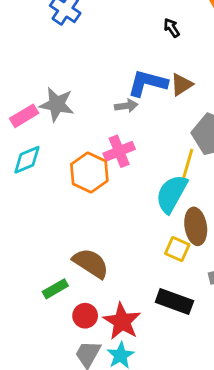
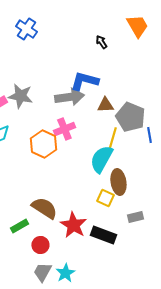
brown triangle: (182, 85) -> (105, 105), moved, turned 30
gray arrow: (126, 106) -> (69, 97), size x1.8
red star: (122, 321) -> (73, 225), moved

